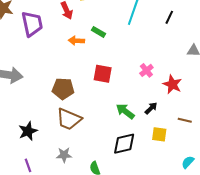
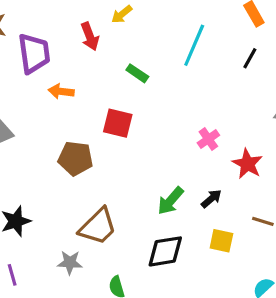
orange arrow: (76, 41) -> (61, 91), moved
red square: (103, 74) -> (118, 123), moved
green arrow: (125, 111) -> (171, 201), turned -90
brown trapezoid: (69, 119) -> (98, 226), moved, turned -72

